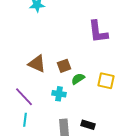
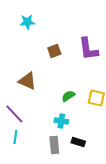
brown square: (64, 66) -> (54, 51), moved
cyan cross: (59, 94) -> (61, 121), moved

